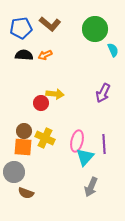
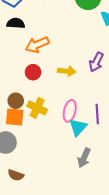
orange arrow: (45, 55) -> (37, 45), moved, size x1.6
yellow arrow: (55, 94) -> (67, 71), moved
brown semicircle: (26, 193) -> (16, 175), moved

